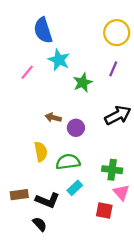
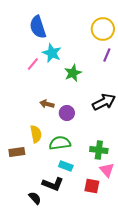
purple line: (113, 69) -> (107, 55), moved
pink line: (27, 72) -> (33, 64), moved
cyan rectangle: (75, 188) -> (66, 166), turned 64
brown rectangle: (19, 195) -> (17, 152), moved
black L-shape: (48, 200) -> (53, 184), moved

